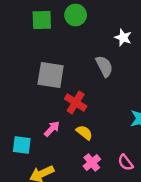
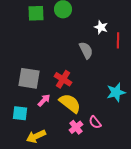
gray square: (51, 75) -> (29, 78), moved
yellow semicircle: (84, 133) -> (70, 103), size x1.6
pink semicircle: (126, 163) -> (95, 122), moved

